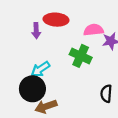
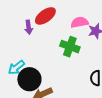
red ellipse: (56, 20) -> (45, 16), turned -35
cyan arrow: (40, 69) -> (16, 67), moved

